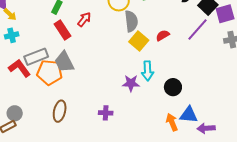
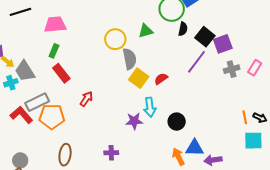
red arrow: (84, 19) -> (86, 99), moved
red semicircle: (163, 35) -> (161, 79), moved
gray trapezoid: (64, 62) -> (25, 71), moved

